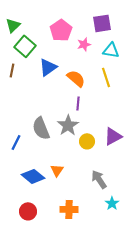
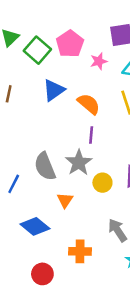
green square: (25, 46) -> (37, 50), moved
orange triangle: (57, 170) -> (65, 200), moved
orange cross: (69, 209) -> (80, 251), moved
red circle: (28, 211) -> (42, 274), moved

